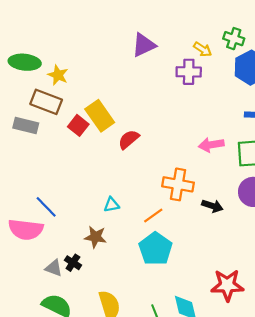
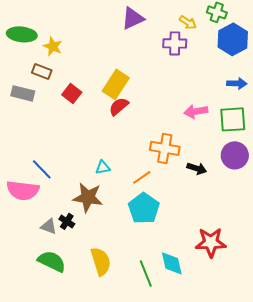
brown rectangle: (46, 102) -> (42, 71), size x0.7
yellow rectangle: (100, 116) -> (116, 84), moved, turned 68
brown star: (95, 237) -> (88, 197), size x1.4

